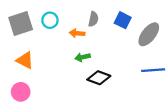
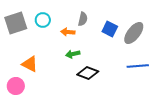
blue square: (123, 20) -> (110, 29), moved
orange triangle: (25, 60) -> (30, 64), moved

